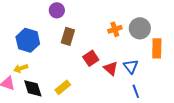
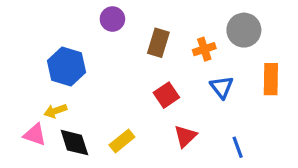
gray circle: (140, 28) -> (244, 30), moved
brown rectangle: (68, 36) -> (158, 43), moved
blue triangle: (131, 66) -> (222, 87), moved
red triangle: (111, 68) -> (185, 136), moved, turned 35

